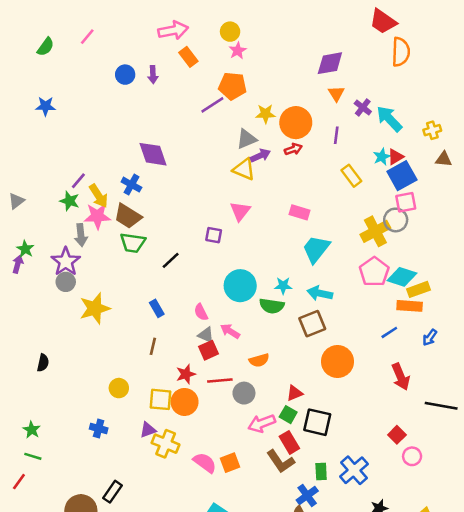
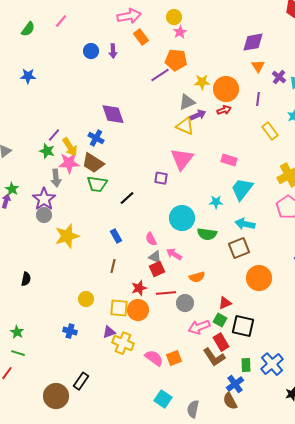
pink triangle: (240, 211) -> (182, 159), size x1.4
cyan star: (283, 286) -> (216, 202), moved

